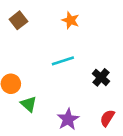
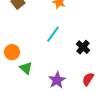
cyan line: (63, 61) -> (53, 34), turned -36

